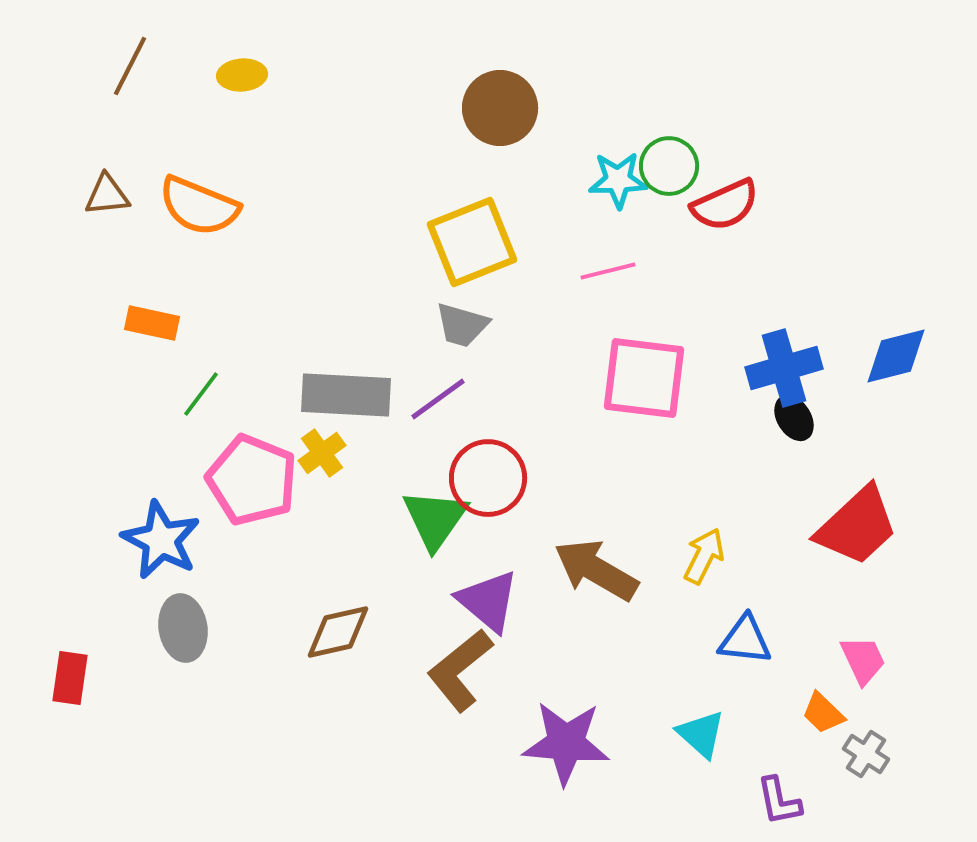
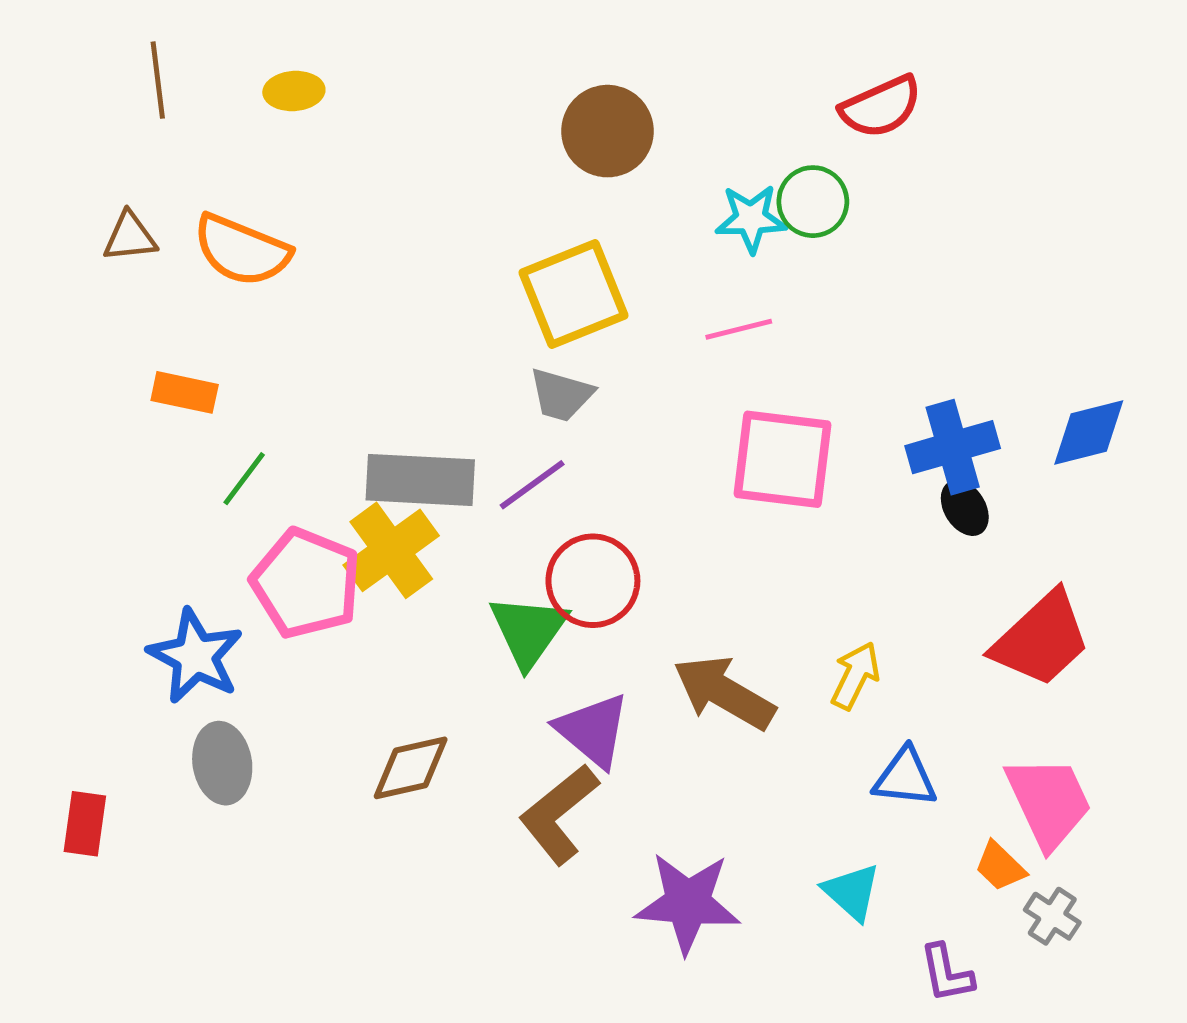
brown line: (130, 66) -> (158, 80), turned -34
red semicircle: (725, 205) -> (881, 107), moved
yellow cross: (322, 453) -> (391, 550), size x1.6
pink trapezoid: (863, 660) -> (1049, 802), size x1.6

